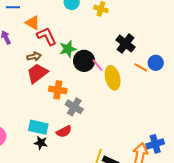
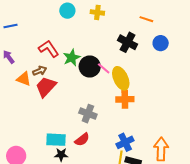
orange triangle: (33, 23) -> (24, 79), moved
blue circle: (156, 63) -> (161, 43), moved
orange line: (141, 67) -> (146, 19), moved
orange cross: (58, 90) -> (125, 99), moved
blue cross: (155, 144) -> (125, 142), moved

